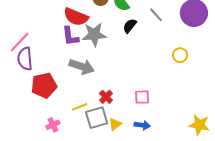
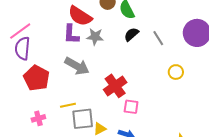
gray line: (156, 15) -> (158, 38), moved
gray star: (94, 34) -> (95, 37), size x0.7
red pentagon: (44, 85) -> (37, 78), turned 30
red cross: (106, 97) -> (115, 86), moved, size x1.6

